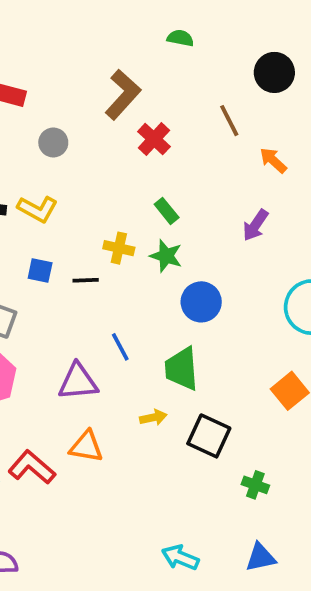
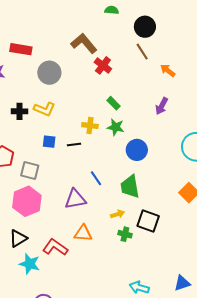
black circle: (274, 72) -> (145, 27), moved
brown L-shape: (123, 95) -> (84, 43), turned -76
gray circle: (53, 143) -> (49, 73), size x1.5
green cross: (255, 485) -> (125, 234), moved

